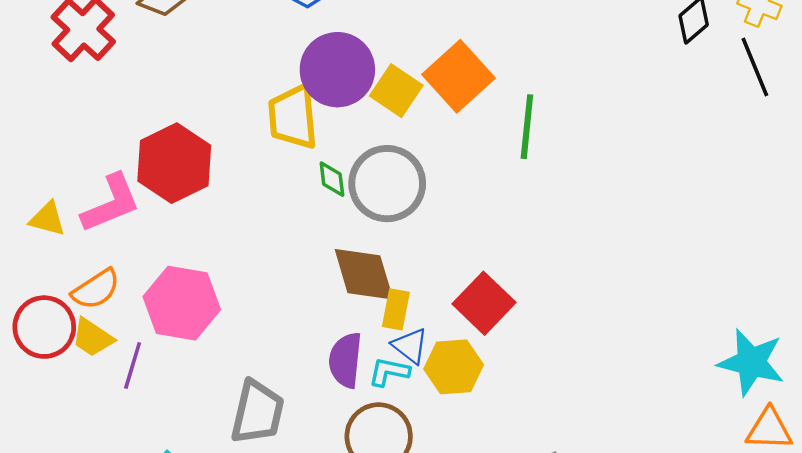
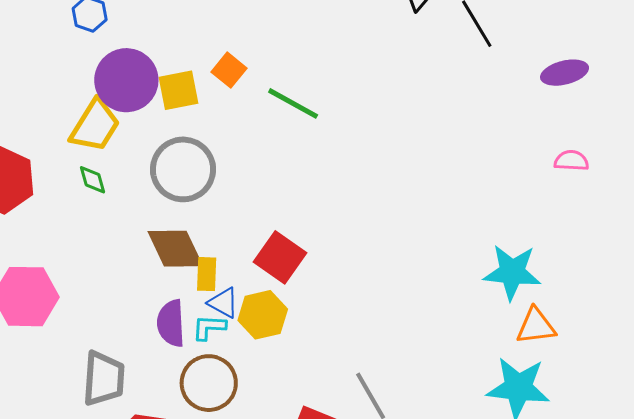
orange square: (459, 76) -> (229, 70), size x0.6
yellow square: (396, 91) -> (179, 90), turned -36
yellow trapezoid: (293, 117) -> (95, 126), turned -134
green line: (527, 127) -> (293, 103), turned -58
green diamond: (332, 179) -> (92, 180), moved

